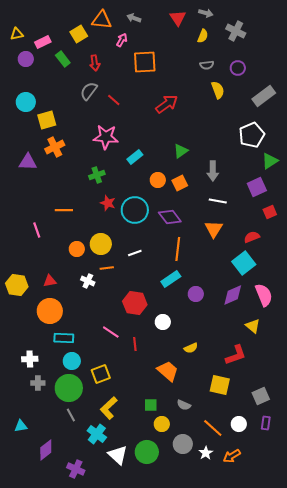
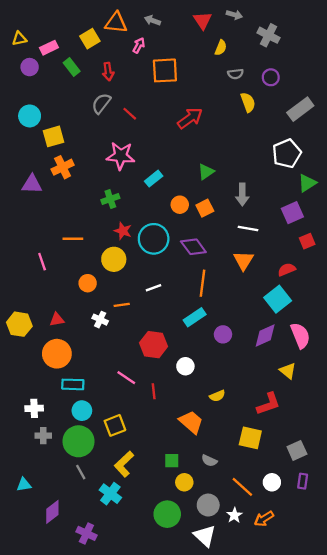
yellow semicircle: (203, 36) -> (221, 48), moved
yellow circle: (101, 244) -> (114, 259), moved
white triangle: (118, 455) -> (205, 536), moved

